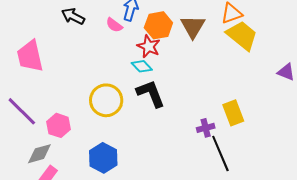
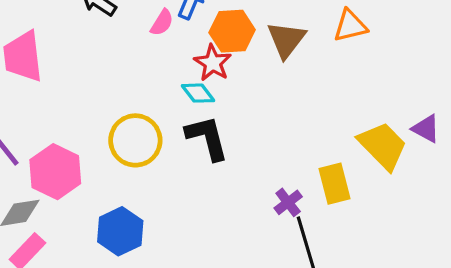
pink semicircle: (114, 25) -> (162, 23), turned -102
yellow trapezoid: (242, 35) -> (383, 146), moved
pink hexagon: (59, 125) -> (55, 172), size x1.4
purple cross: (206, 128) -> (288, 202), turned -30

